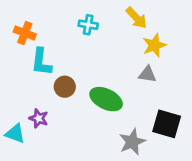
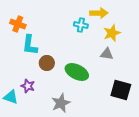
yellow arrow: (136, 18) -> (99, 13), turned -48
cyan cross: (88, 25) -> (81, 25), moved
gray star: (132, 142) -> (61, 103), moved

